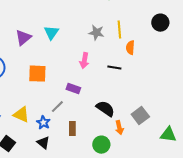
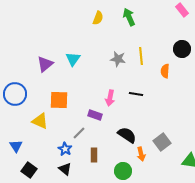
orange semicircle: (130, 48) -> (165, 71), moved
pink arrow: (84, 61) -> (110, 98), moved
yellow triangle: (21, 115) -> (40, 121), moved

